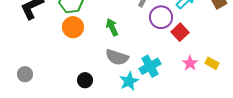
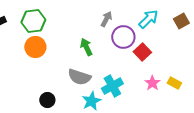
green arrow: (112, 27) -> (86, 47), moved

